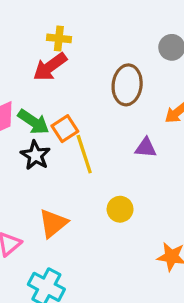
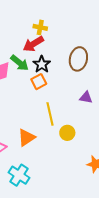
green arrow: (33, 122) -> (20, 63), moved
yellow line: (84, 154) -> (50, 114), moved
black star: (35, 155) -> (42, 64), moved

